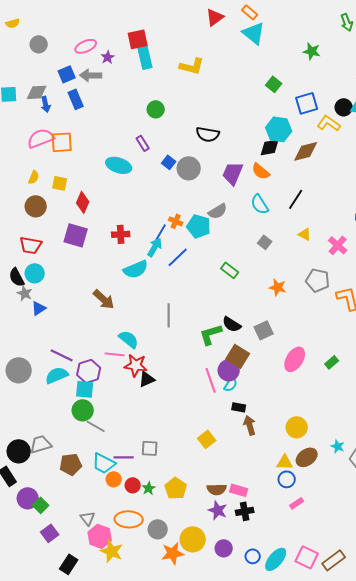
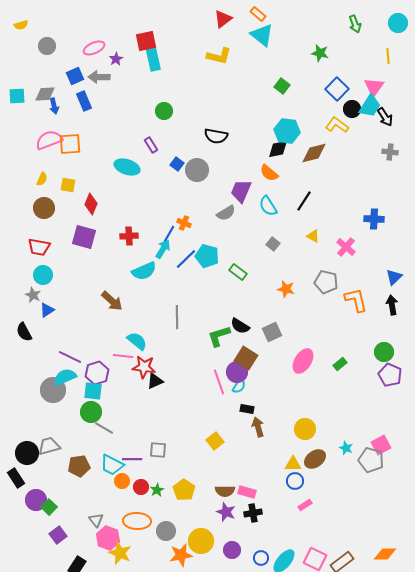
yellow L-shape: (192, 66) -> (219, 56), moved
blue square: (307, 103) -> (337, 89), moved, turned -30
purple trapezoid: (233, 173) -> (241, 191), moved
cyan pentagon: (199, 226) -> (207, 256), moved
black semicircle: (17, 277) -> (24, 332), moved
gray circle: (19, 370) -> (53, 390), moved

